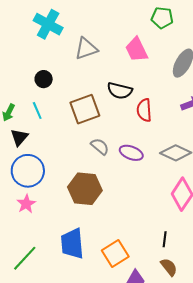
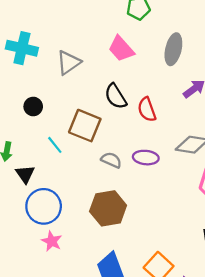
black semicircle: (120, 91) -> (116, 96), turned 60
brown square: (85, 109) -> (85, 126), turned -32
cyan line: (37, 110) -> (55, 145), moved

